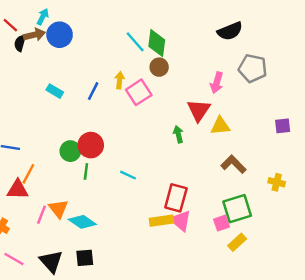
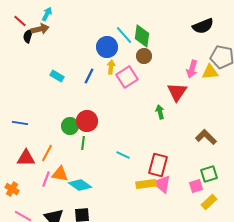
blue circle: (60, 35) -> (107, 47), moved
yellow triangle: (220, 126) -> (210, 72), moved
orange line: (28, 174) -> (47, 153), moved
cyan line: (128, 175) -> (123, 155), moved
orange triangle: (58, 209) -> (60, 174), turned -42
green square: (237, 209) -> (209, 174), size x0.7

